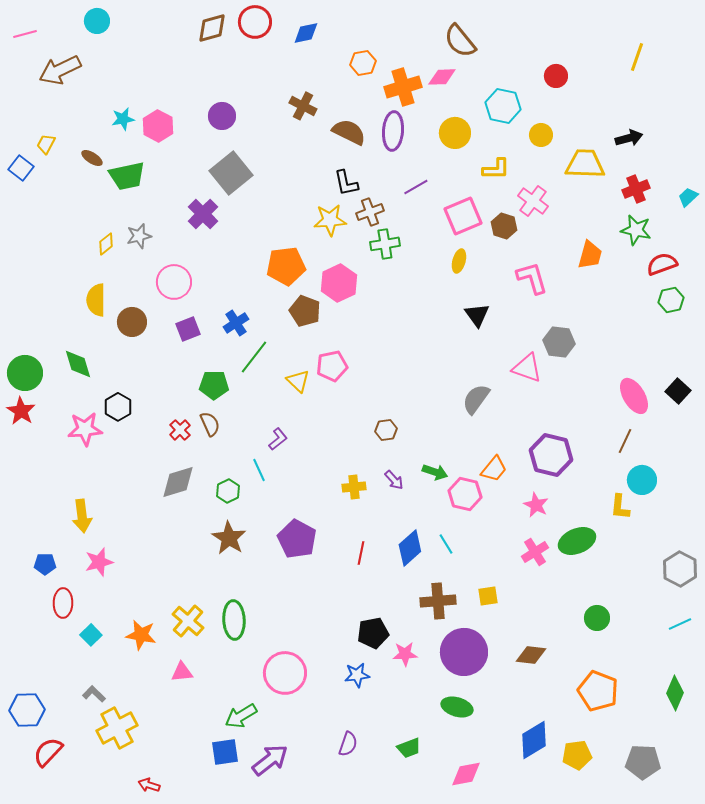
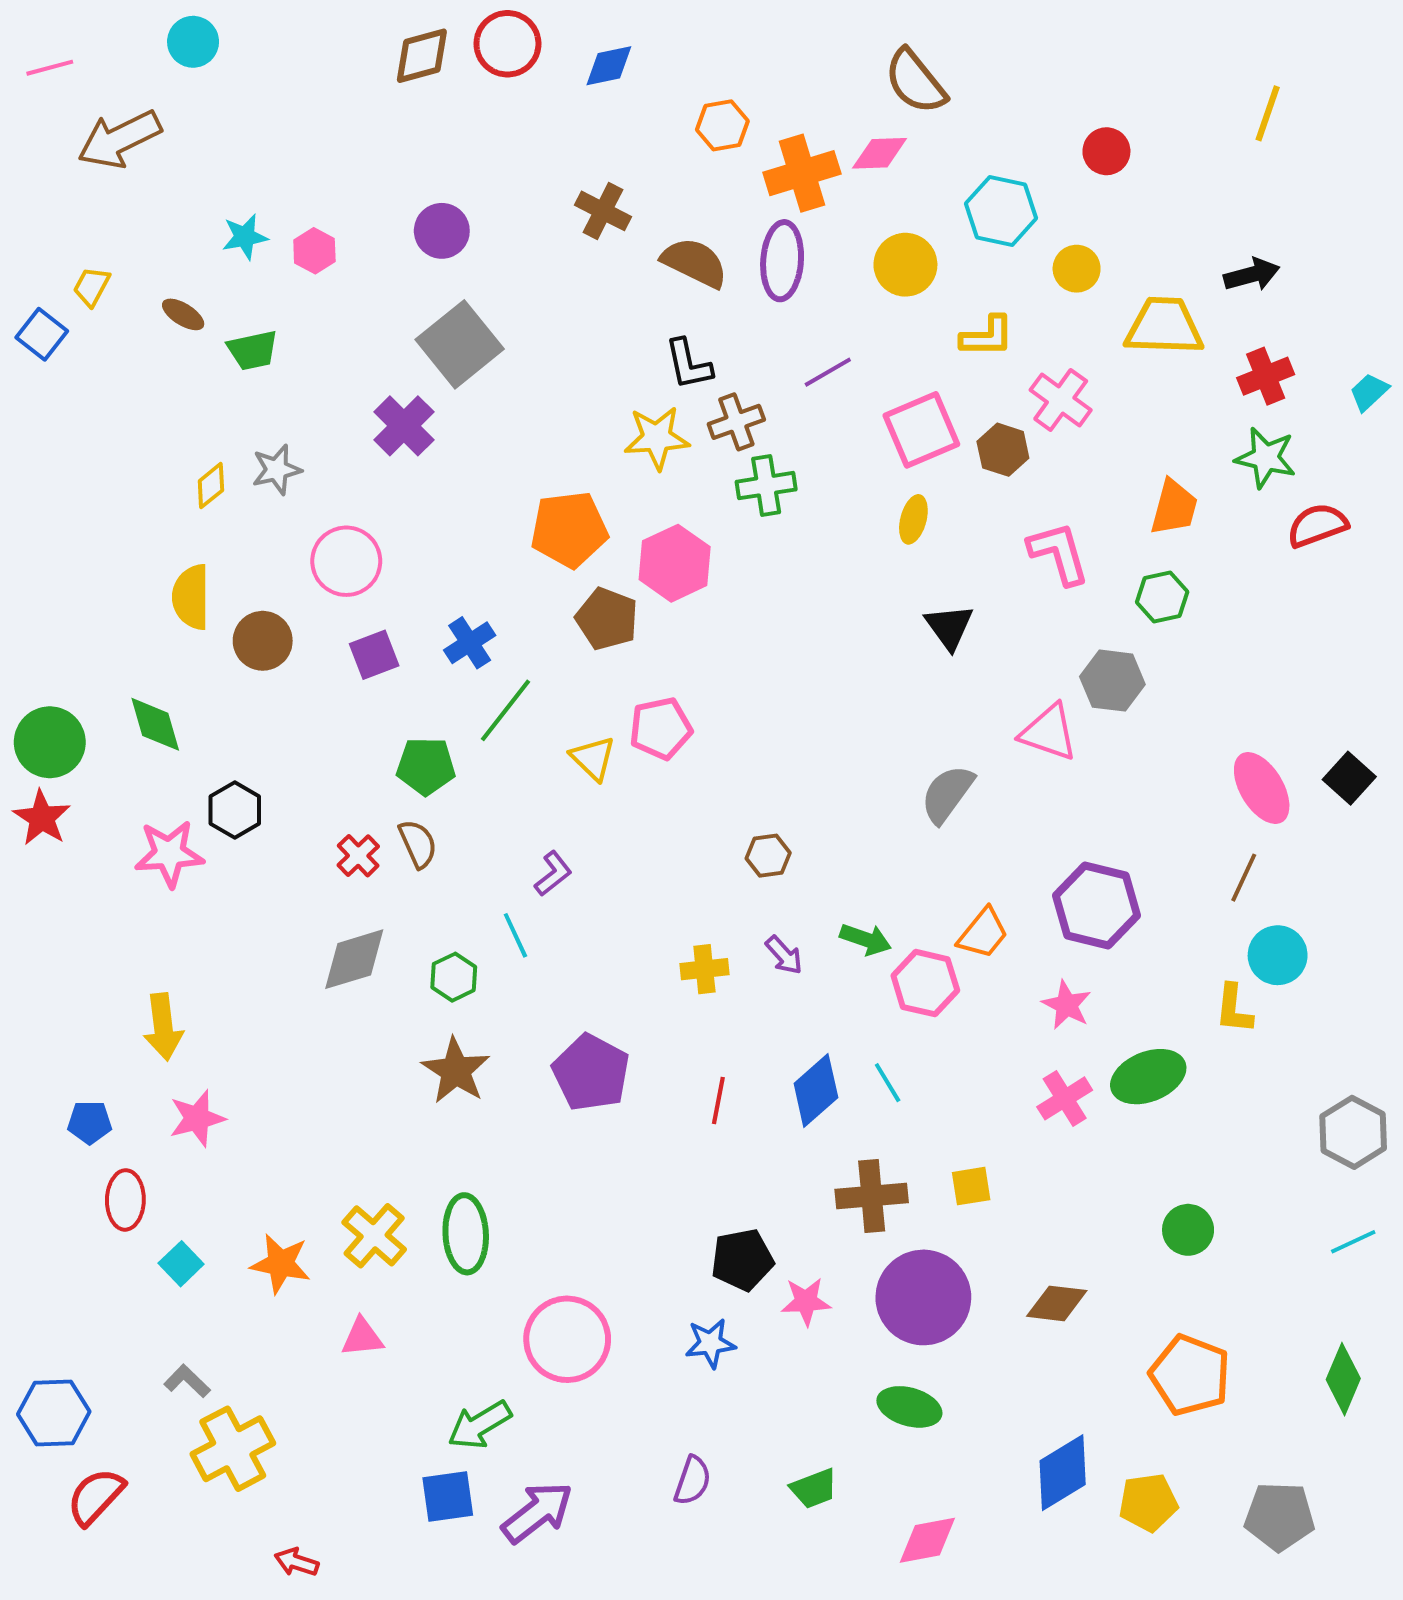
pink hexagon: (158, 126) -> (314, 251), size x0.7
green trapezoid: (127, 176) -> (253, 350), size x0.7
green hexagon: (671, 300) -> (1162, 597), moved

